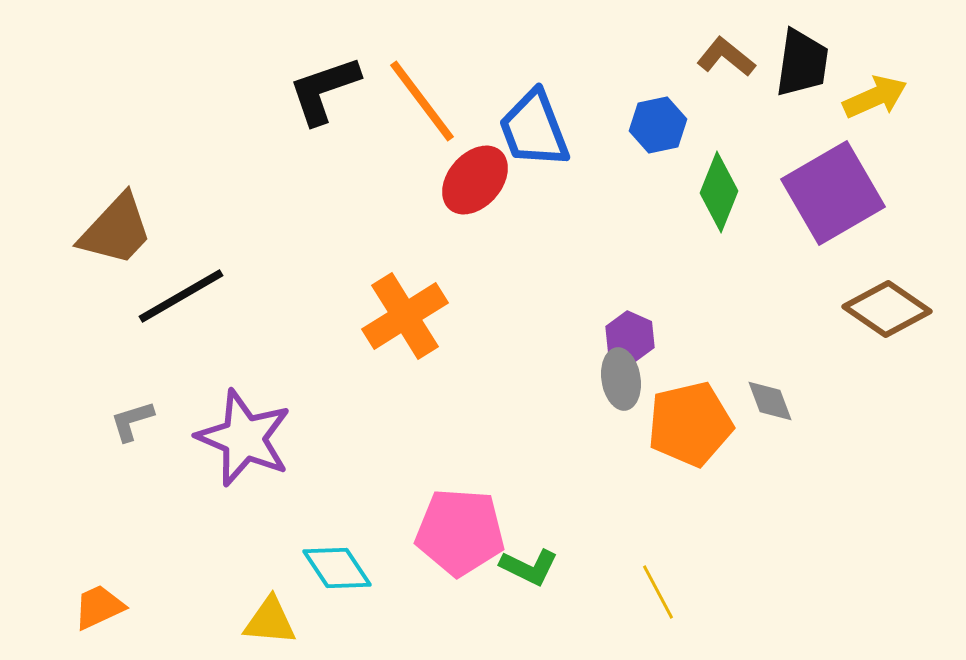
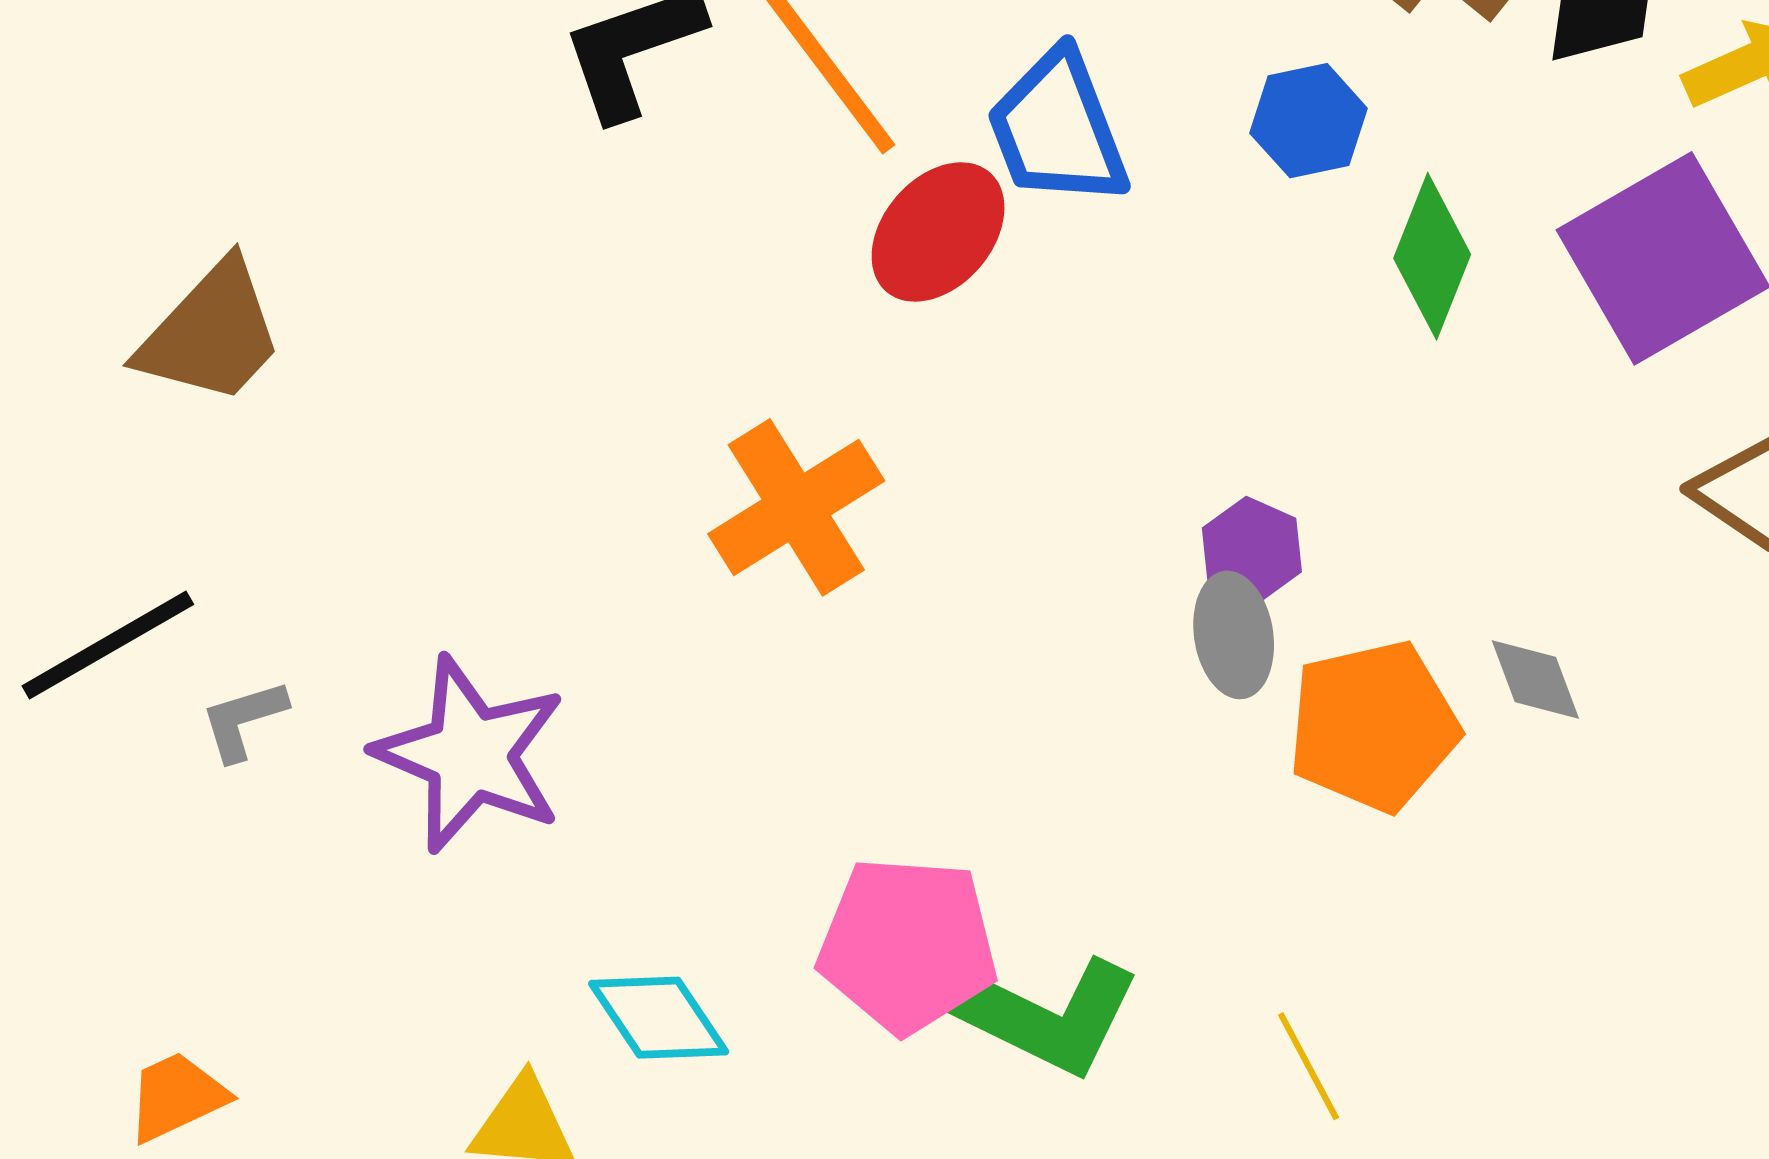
black line: (181, 296) -> (108, 645), moved
green L-shape: (529, 567) -> (1047, 1016), size x1.6

